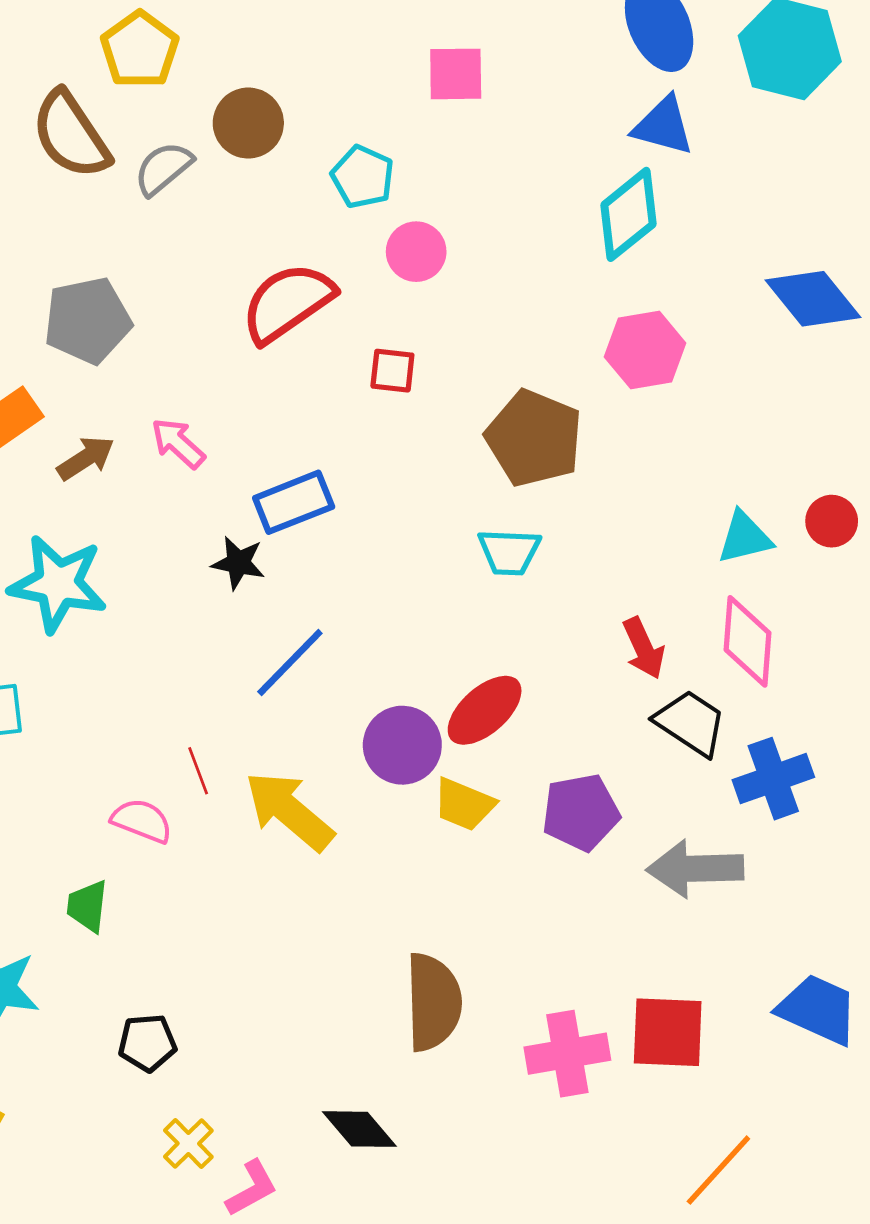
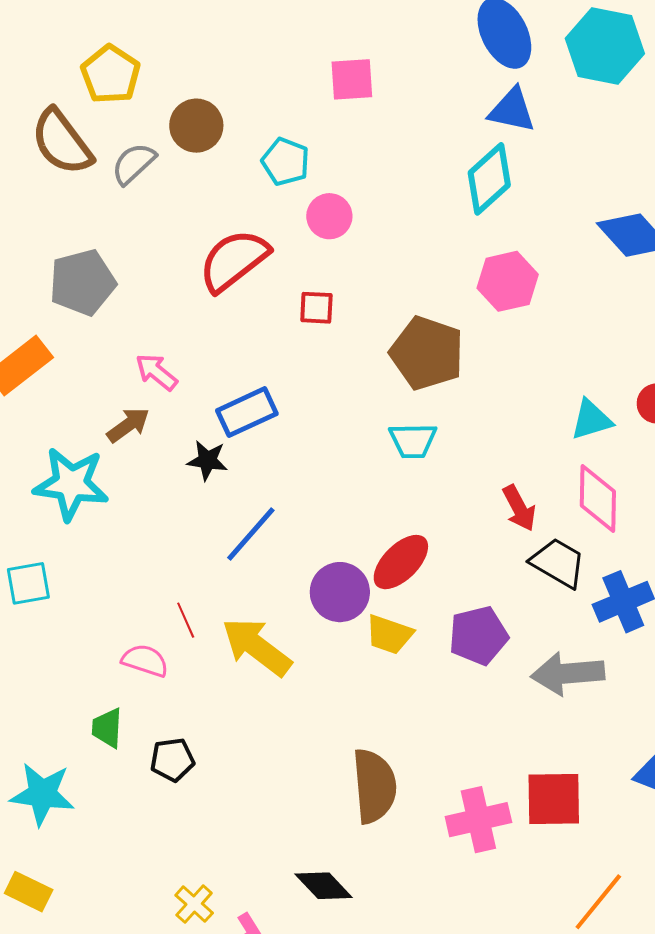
brown arrow: (86, 458) -> (128, 425), moved
black pentagon: (147, 1043) -> (172, 760), moved

